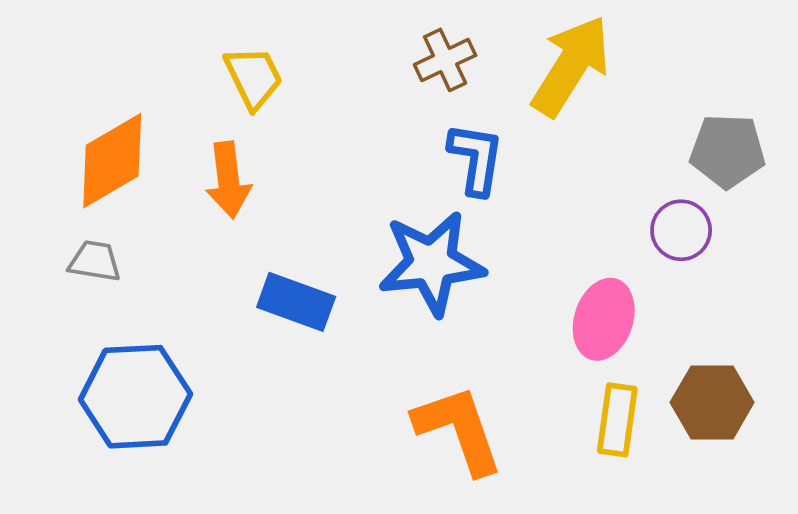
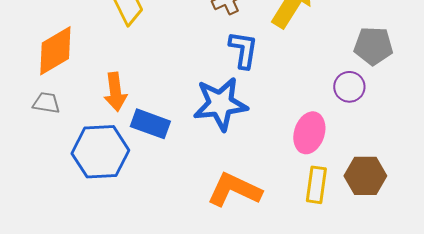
orange arrow: (228, 180) -> (115, 92), moved
blue hexagon: (135, 397) -> (100, 152), moved
orange L-shape: (459, 430) -> (234, 190), turned -46

